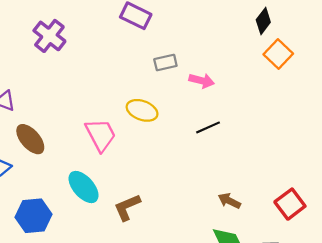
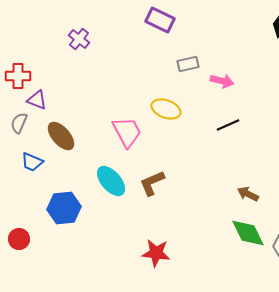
purple cross: (49, 36) -> (79, 39), size x0.7
brown L-shape: (127, 207) -> (152, 183), moved

